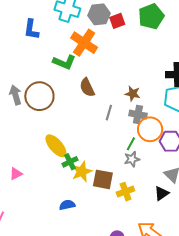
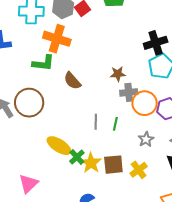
gray line: (109, 113) -> (96, 122), moved
green line: (131, 144) -> (115, 124), moved
gray star: (132, 159) -> (146, 139), moved
pink triangle: (16, 174) -> (28, 184), size x1.5

